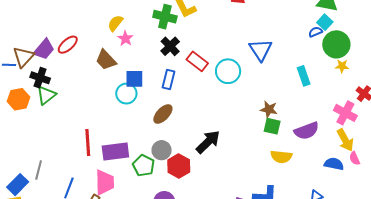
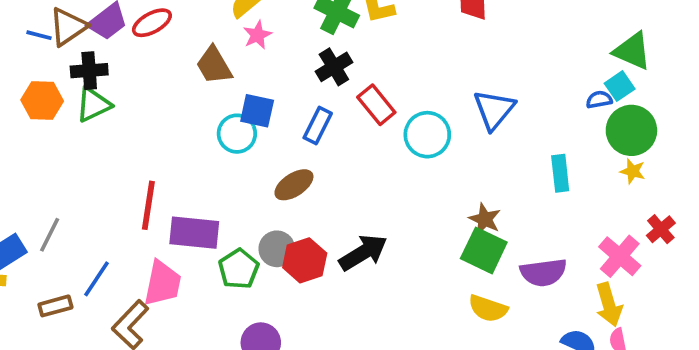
black cross: (40, 78) -> (89, 71), turned -36
green square: (272, 126) -> (484, 250), size x1.4
red hexagon: (179, 166) -> (305, 260), moved

